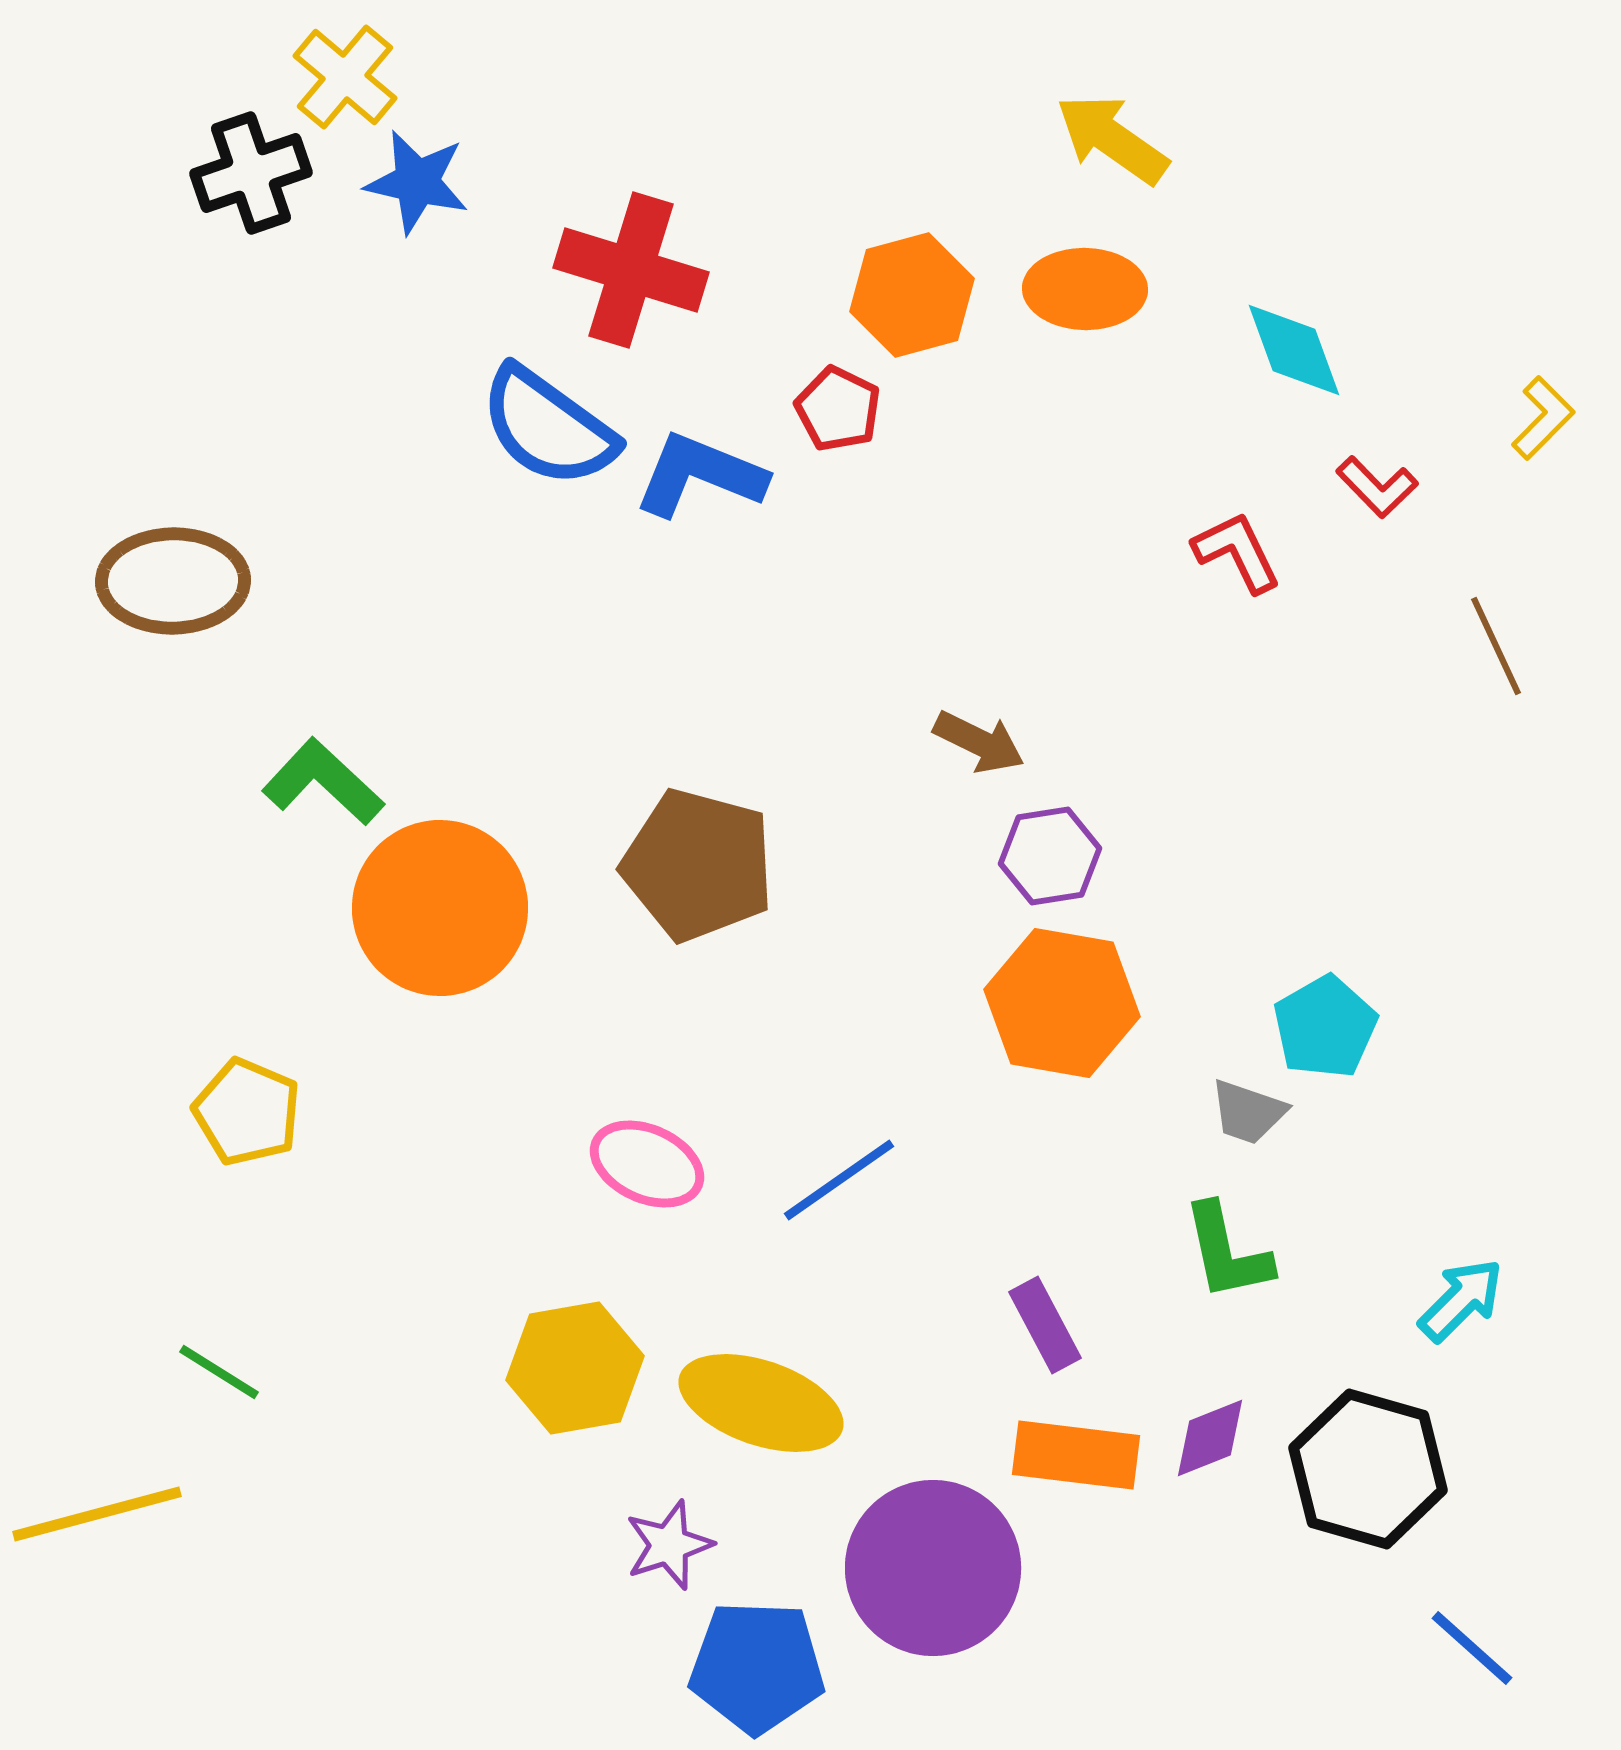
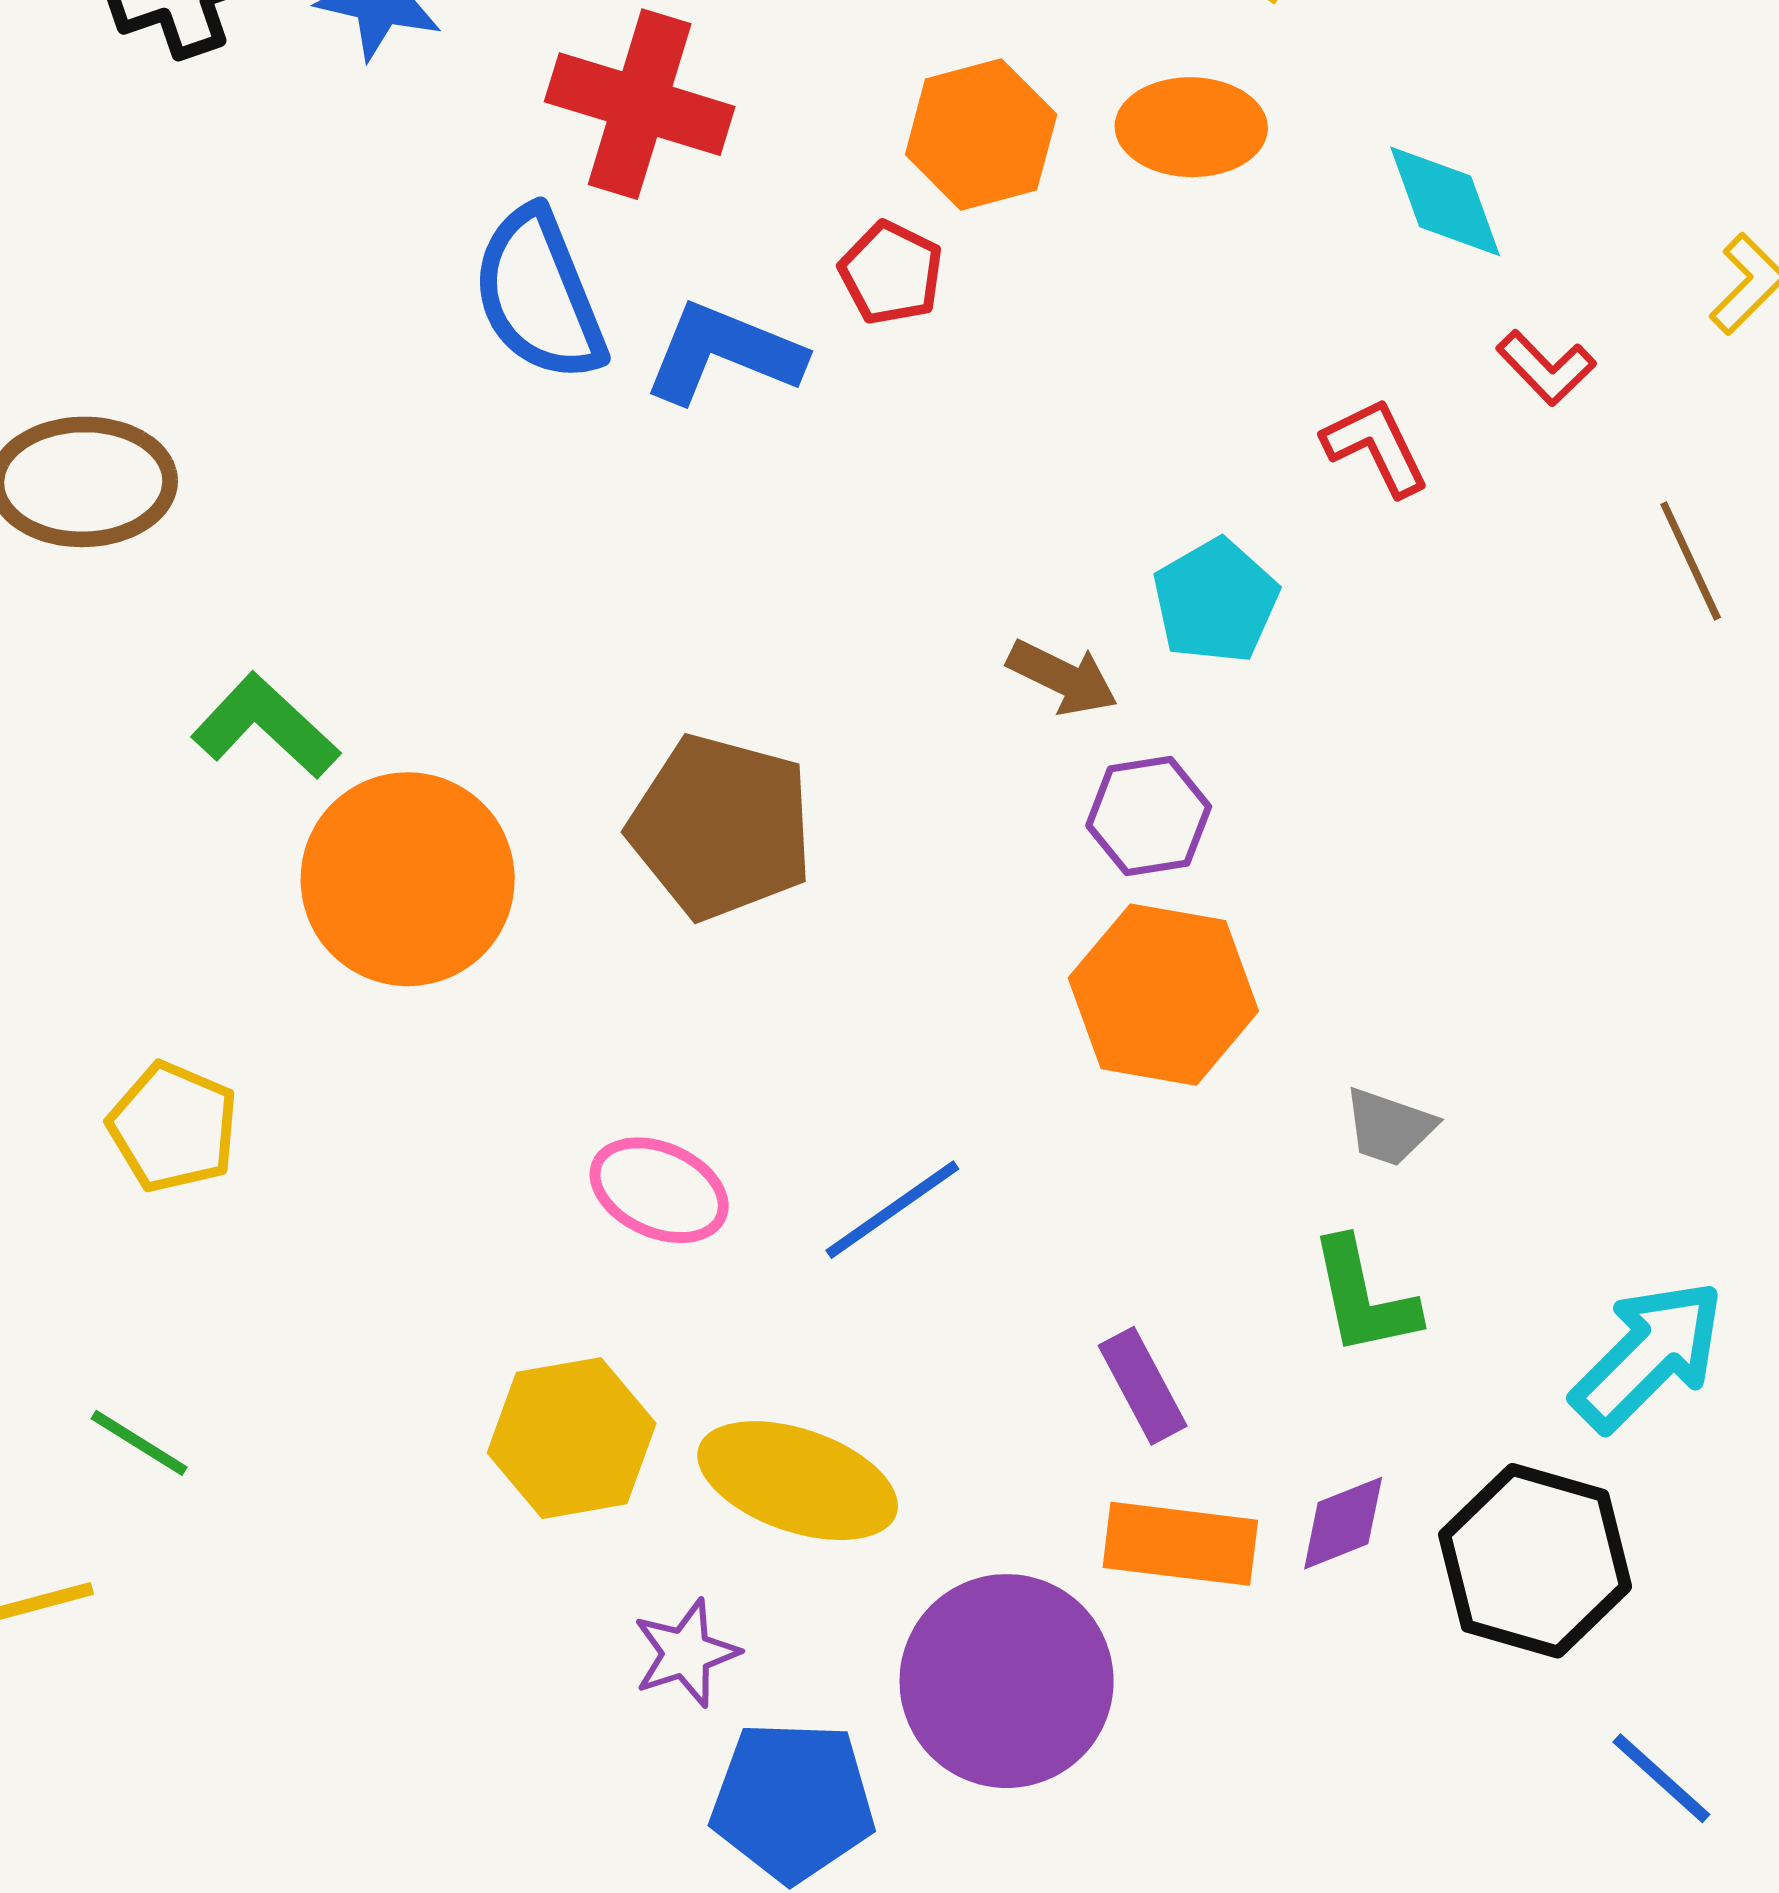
blue semicircle: (548, 427) -> (539, 295), turned 32
cyan pentagon: (1325, 1027) -> (1216, 601), moved
cyan arrow: (1461, 1300) -> (1648, 1355), size x1.5

